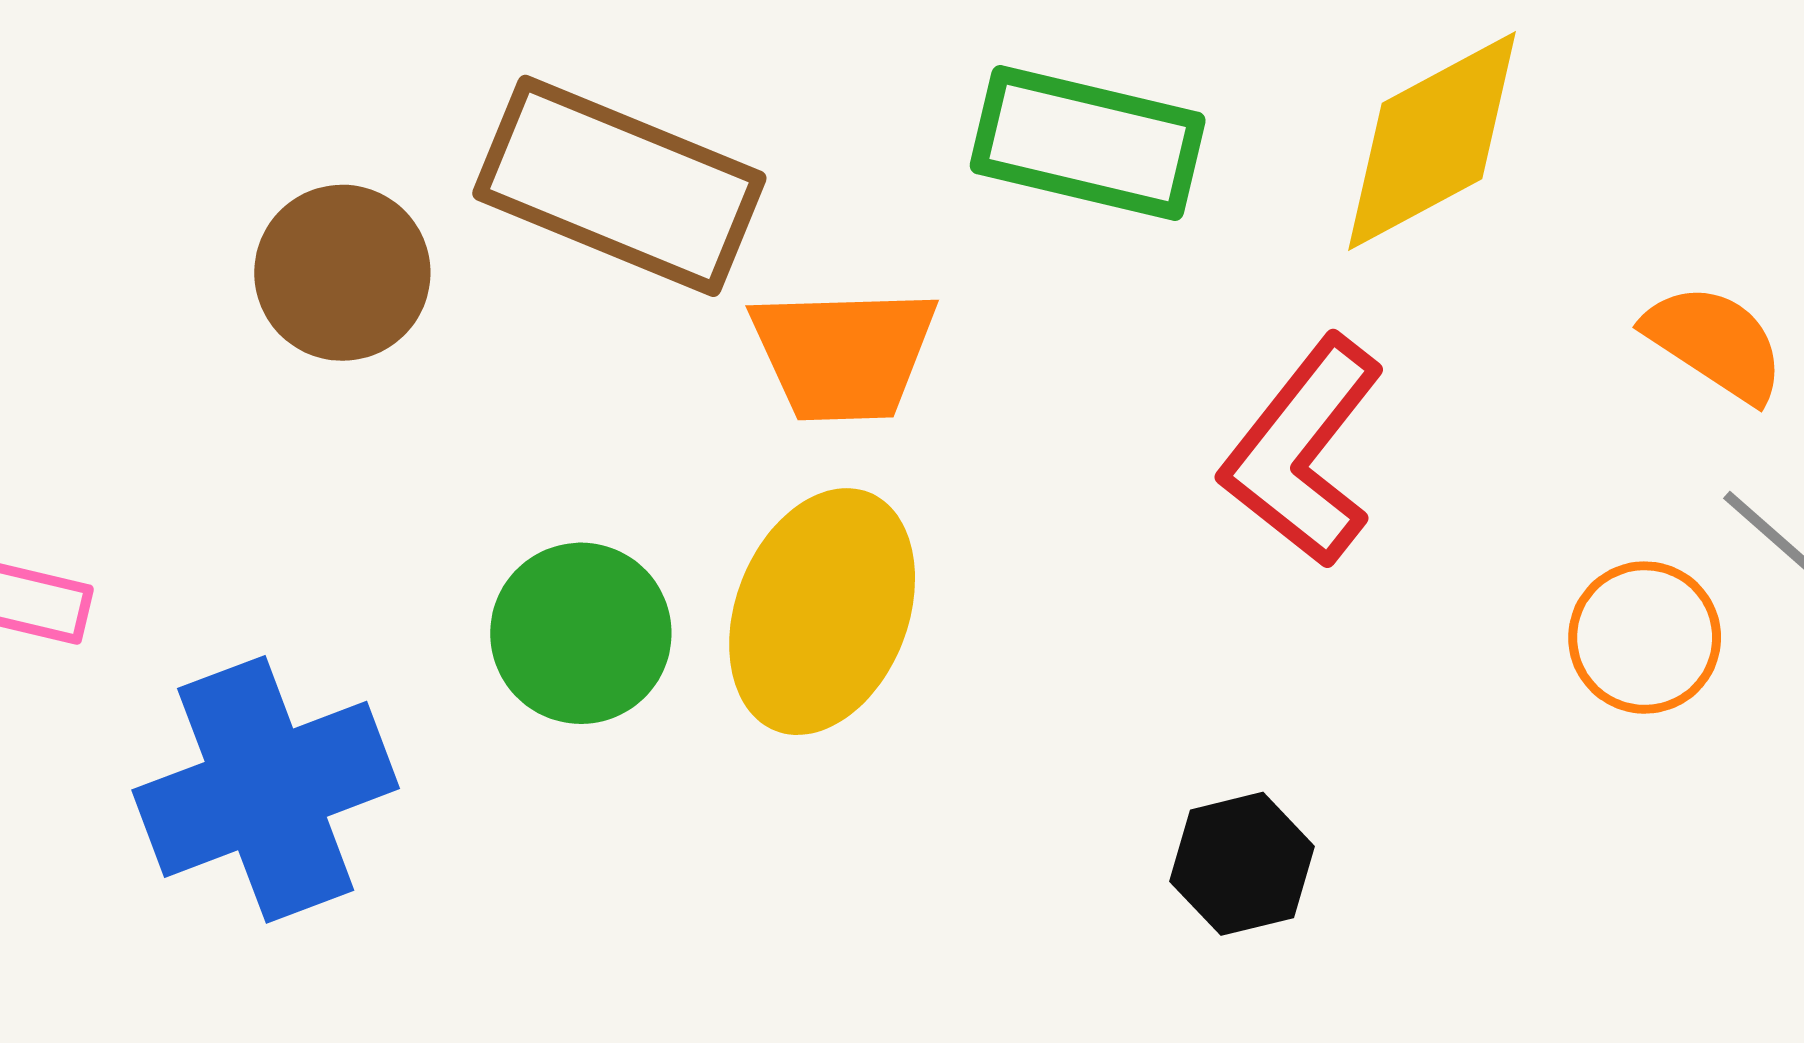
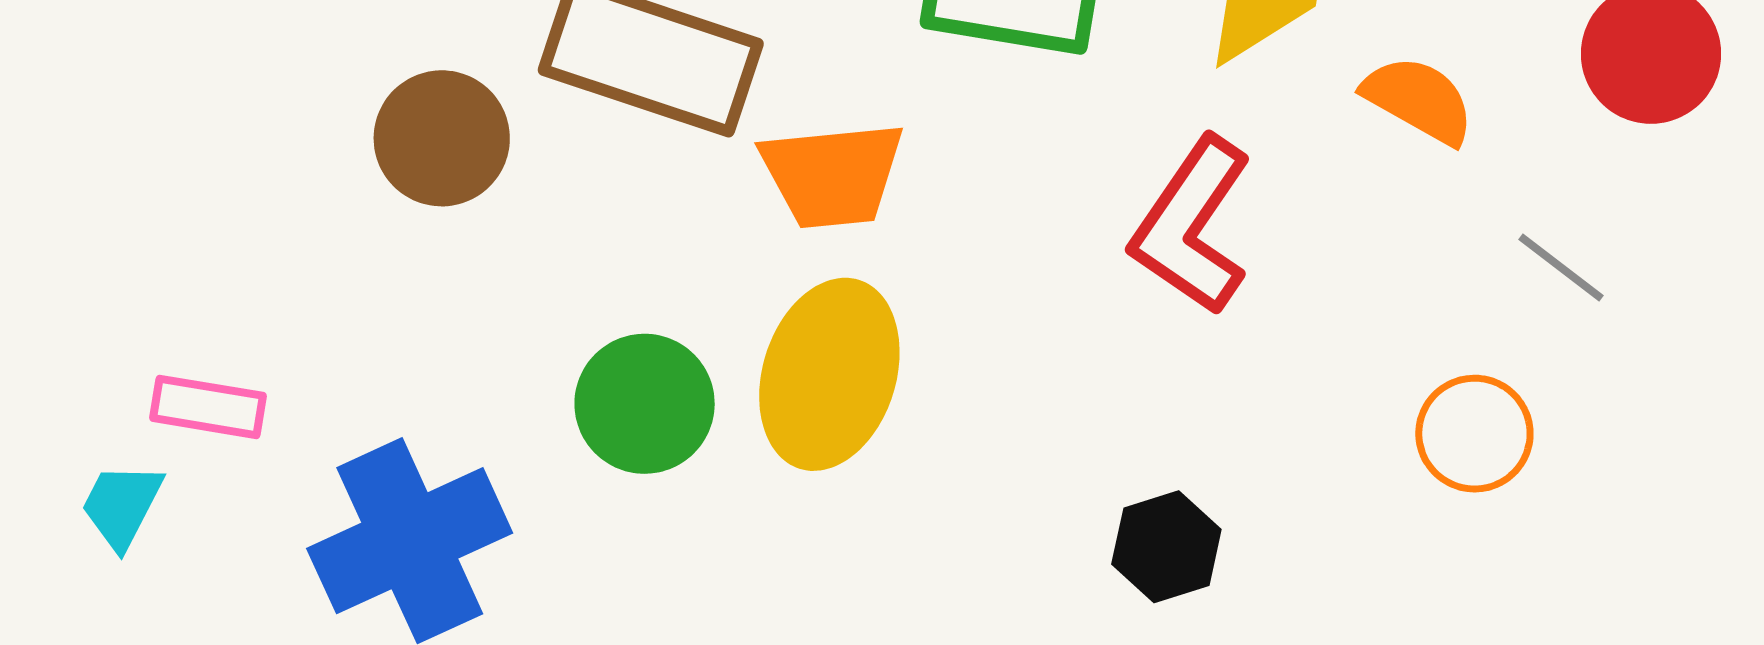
orange semicircle: (1715, 343) -> (1419, 100), moved
orange circle: (1645, 638) -> (1474, 434), moved

